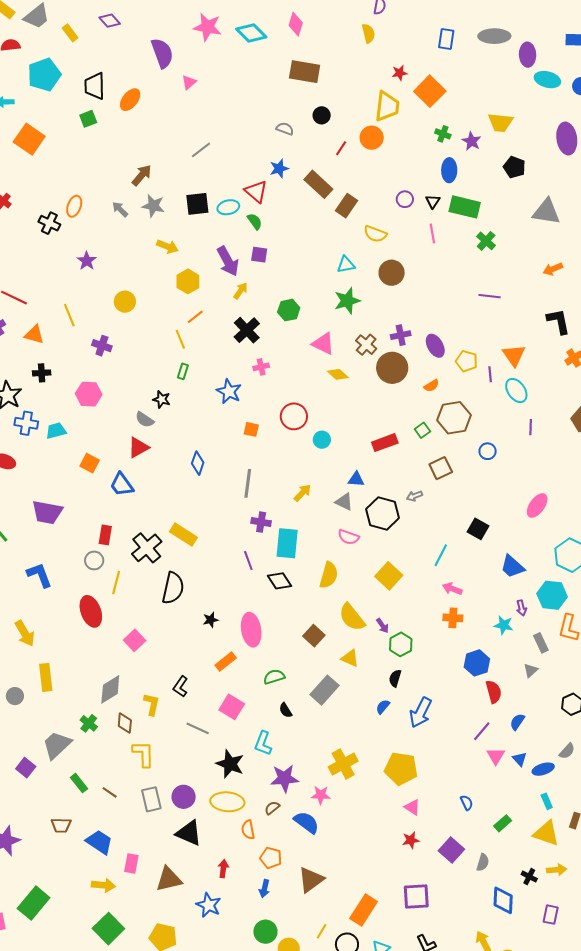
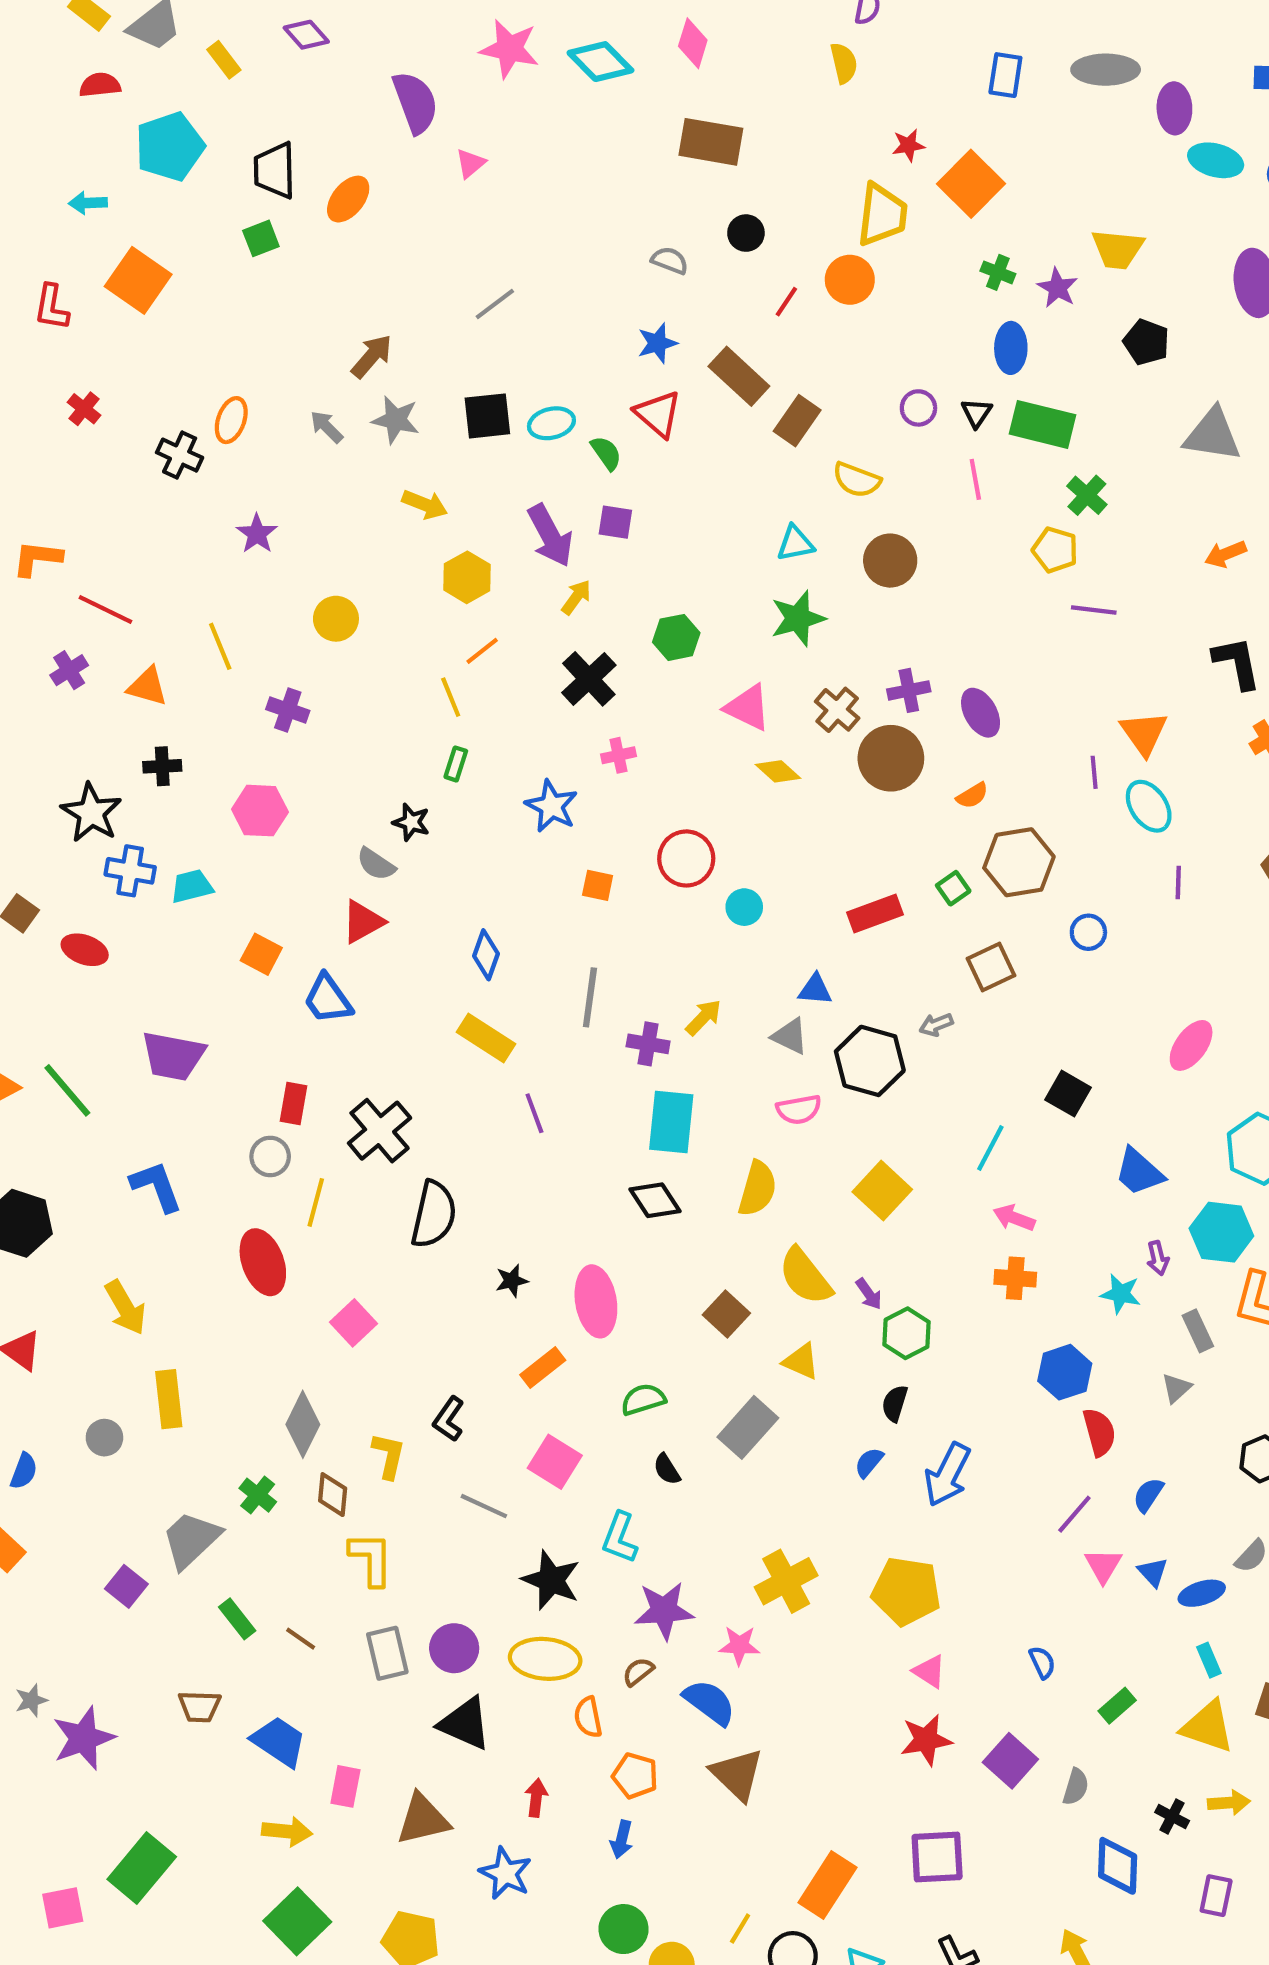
red triangle: (256, 191) -> (658, 414), moved
yellow pentagon: (467, 361) -> (1055, 550), moved
purple cross: (261, 522) -> (648, 1044), moved
yellow rectangle: (183, 535) -> (486, 1038), moved
pink semicircle: (348, 537) -> (799, 1110), turned -30
purple line: (248, 560) -> (534, 1113), moved
gray diamond: (110, 689) -> (303, 1424), turned -32
red star: (411, 840) -> (926, 1740), size x1.4
brown triangle: (311, 880) -> (737, 1774), moved, turned -40

